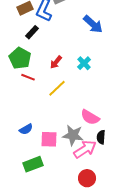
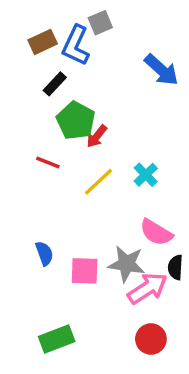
green pentagon: (20, 58) -> (76, 121), moved
cyan cross: (84, 63) -> (146, 175), moved
blue semicircle: (26, 129) -> (44, 253), turned -80
green rectangle: (33, 164) -> (57, 339), moved

